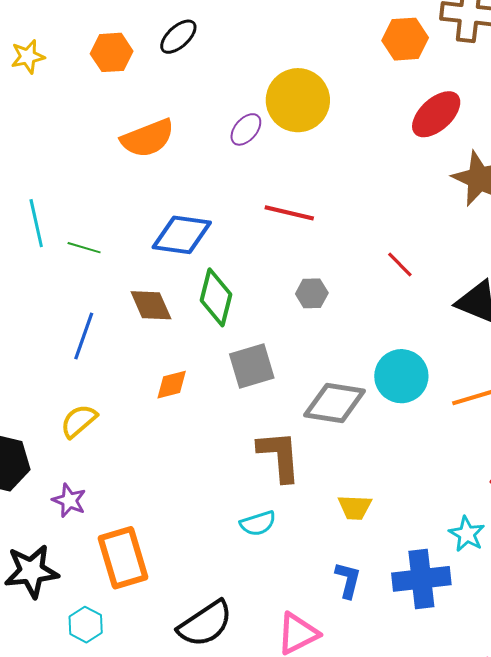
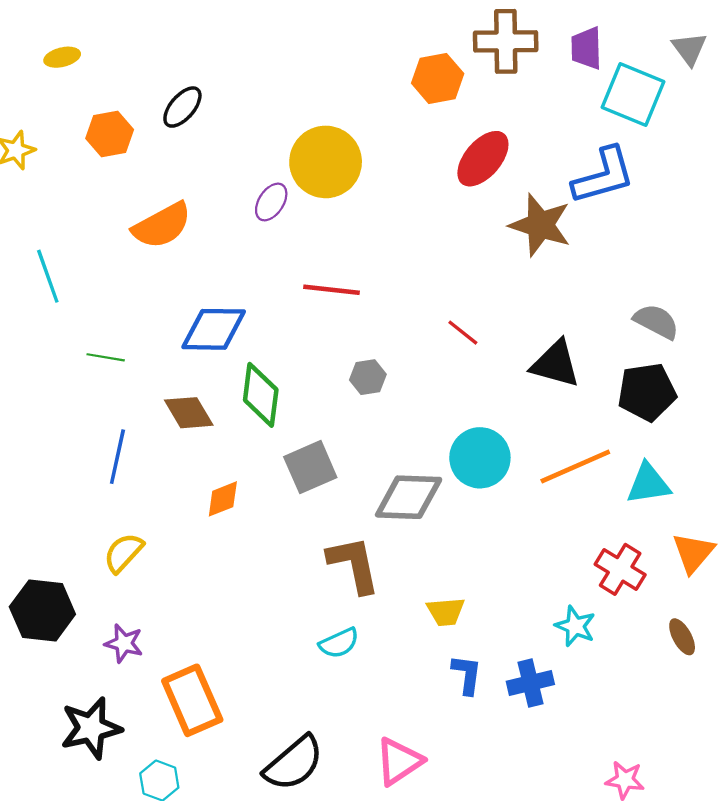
cyan line: (36, 223) -> (48, 276), moved
blue cross: (421, 579) -> (530, 683), size x0.7
blue L-shape: (348, 580) -> (467, 675), moved

